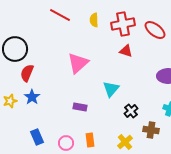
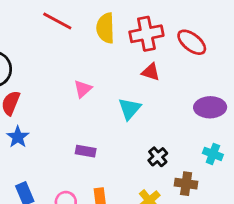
yellow semicircle: (94, 20) -> (105, 28), size x1.5
pink triangle: (78, 63) -> (83, 89), size x0.6
cyan triangle: (111, 89) -> (129, 109), moved

